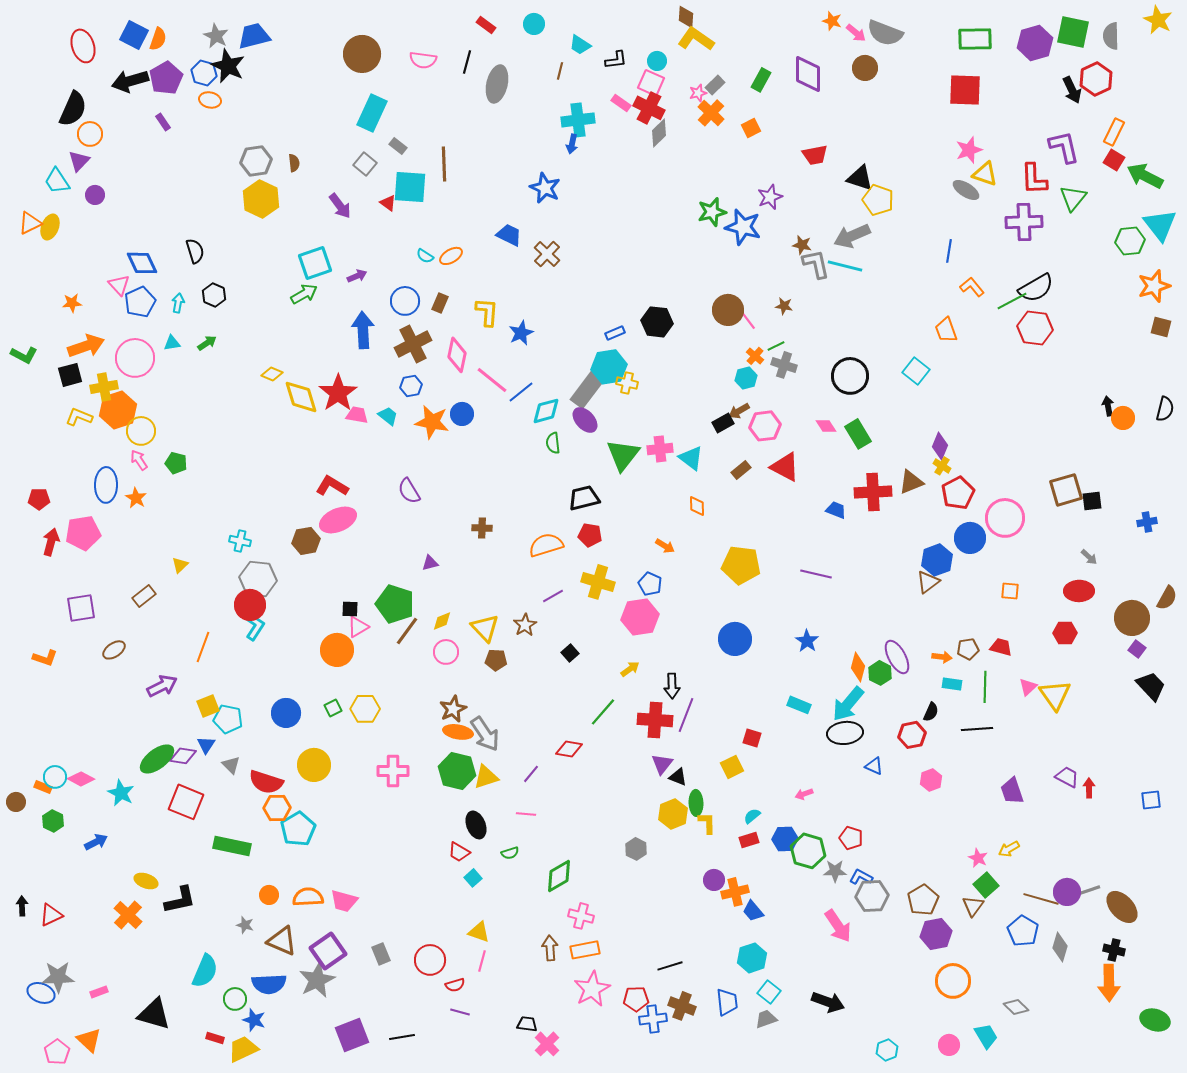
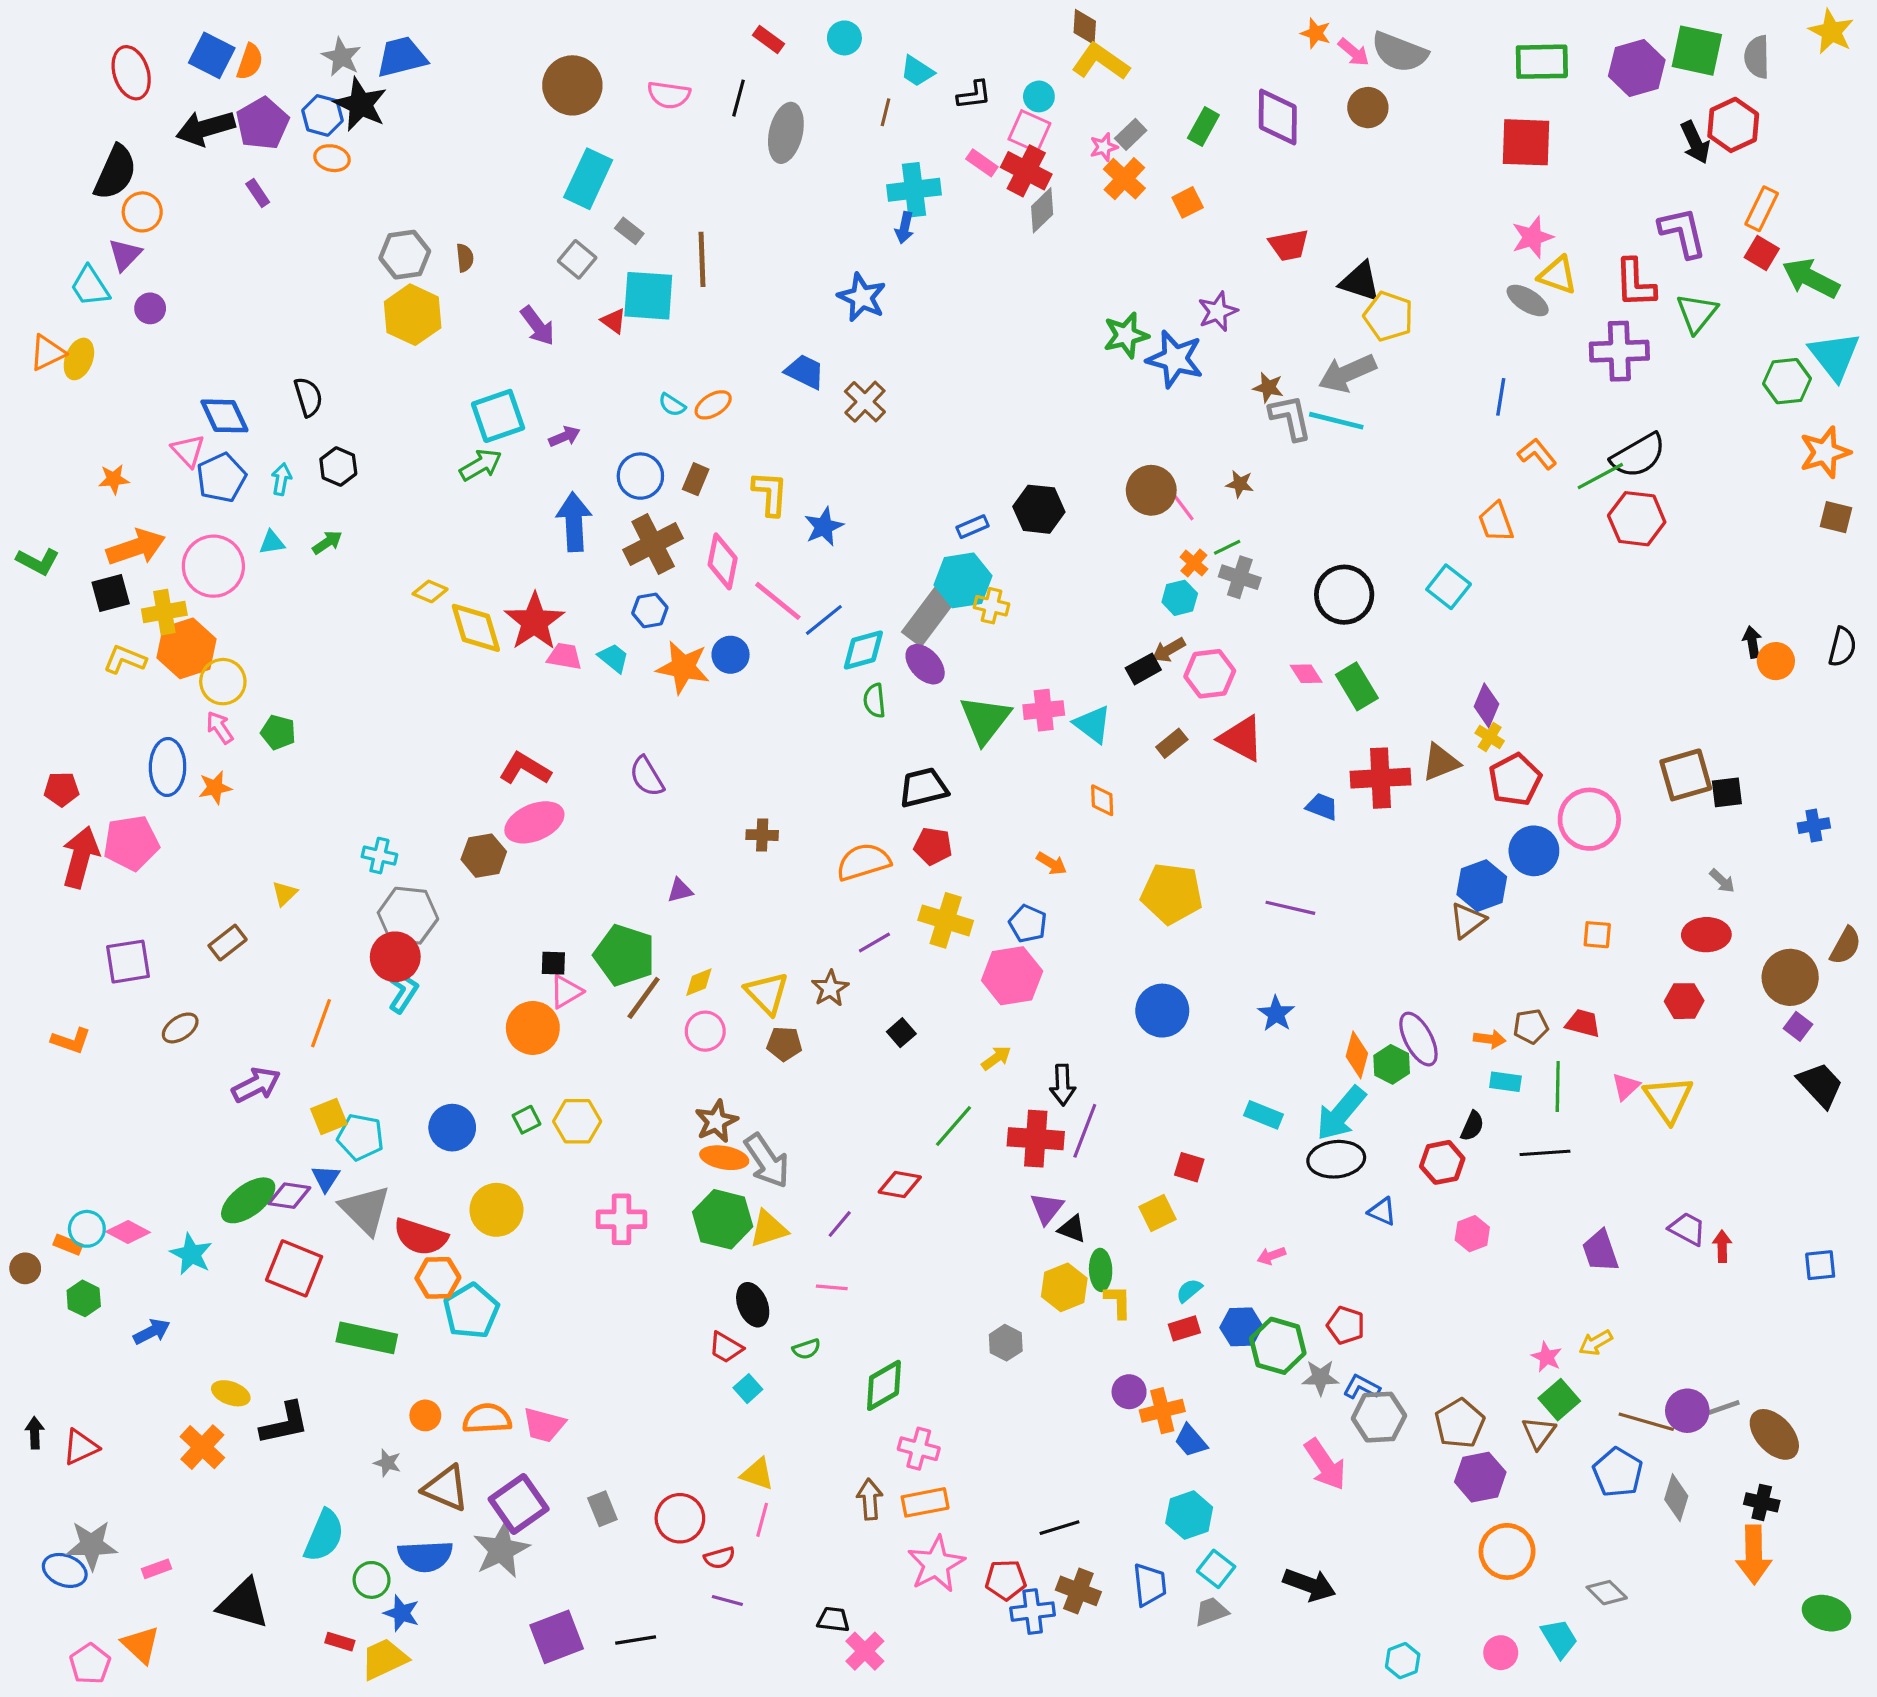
orange star: (136, 498) -> (215, 788), turned 30
red arrow: (51, 542) -> (81, 857), size x1.4
gray triangle: (231, 765) -> (365, 1210), size x1.8

